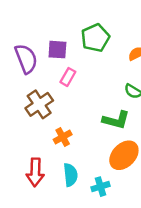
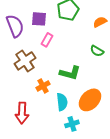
green L-shape: (116, 120) -> (70, 73), moved
cyan semicircle: (70, 175) -> (62, 102), moved

